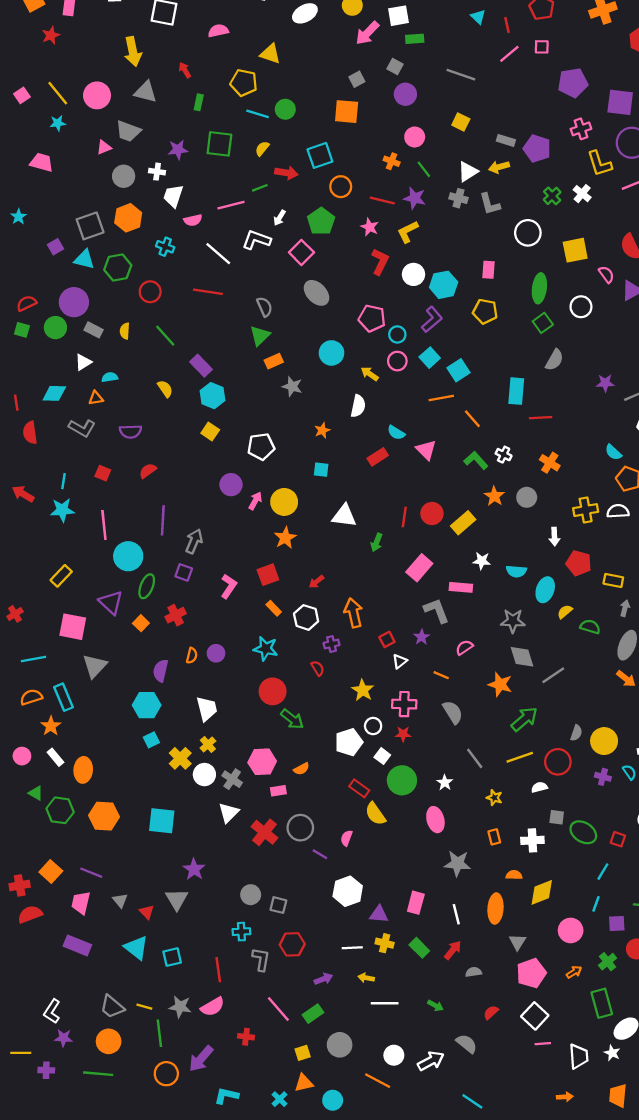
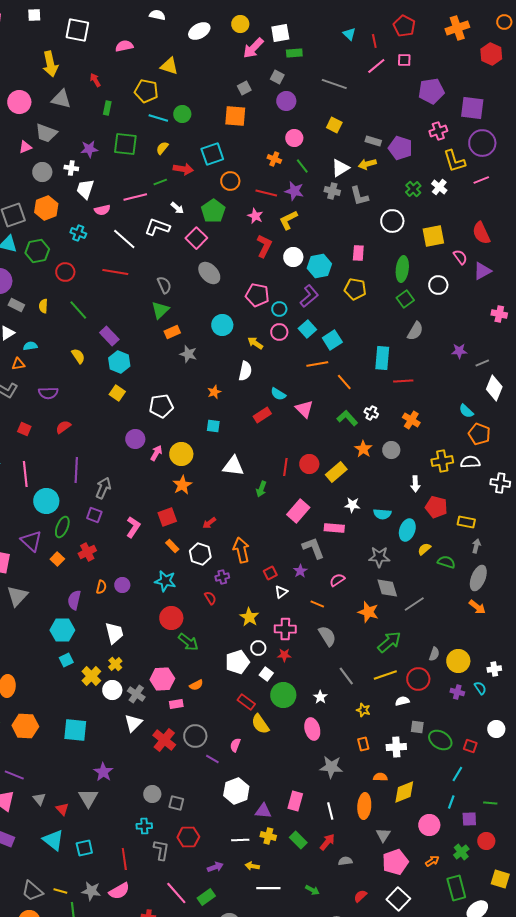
white arrow: (280, 218) -> (177, 208), turned -80

